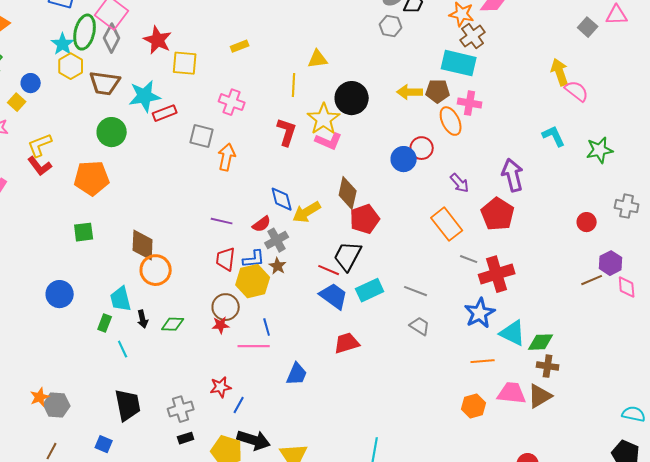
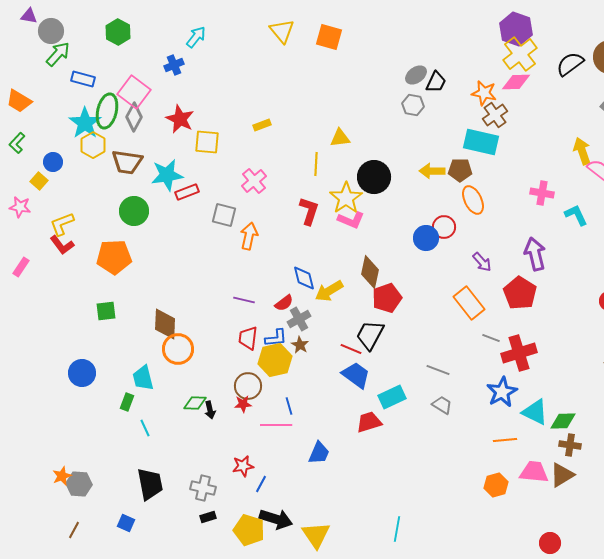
cyan star: (63, 44) -> (85, 123), size x1.4
pink cross: (232, 102) -> (254, 181), turned 30
pink cross: (470, 103) -> (542, 193), moved
cyan rectangle: (370, 290) -> (392, 397), moved
black arrow: (143, 319) -> (210, 410), moved
gray cross: (181, 409) -> (203, 488), turned 30

